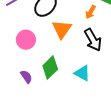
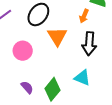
black arrow: (93, 40) -> (89, 44), turned 40
green diamond: (50, 67) -> (53, 89), moved

